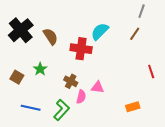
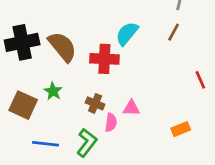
black cross: (21, 30) -> (22, 42), turned 35
brown semicircle: (51, 36) -> (62, 47), size x1.4
brown square: (17, 77) -> (23, 105), size x1.5

